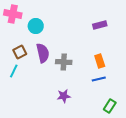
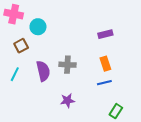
purple rectangle: (100, 25) -> (105, 34), moved
brown square: (20, 52) -> (21, 46), moved
purple semicircle: (43, 53) -> (43, 71), moved

